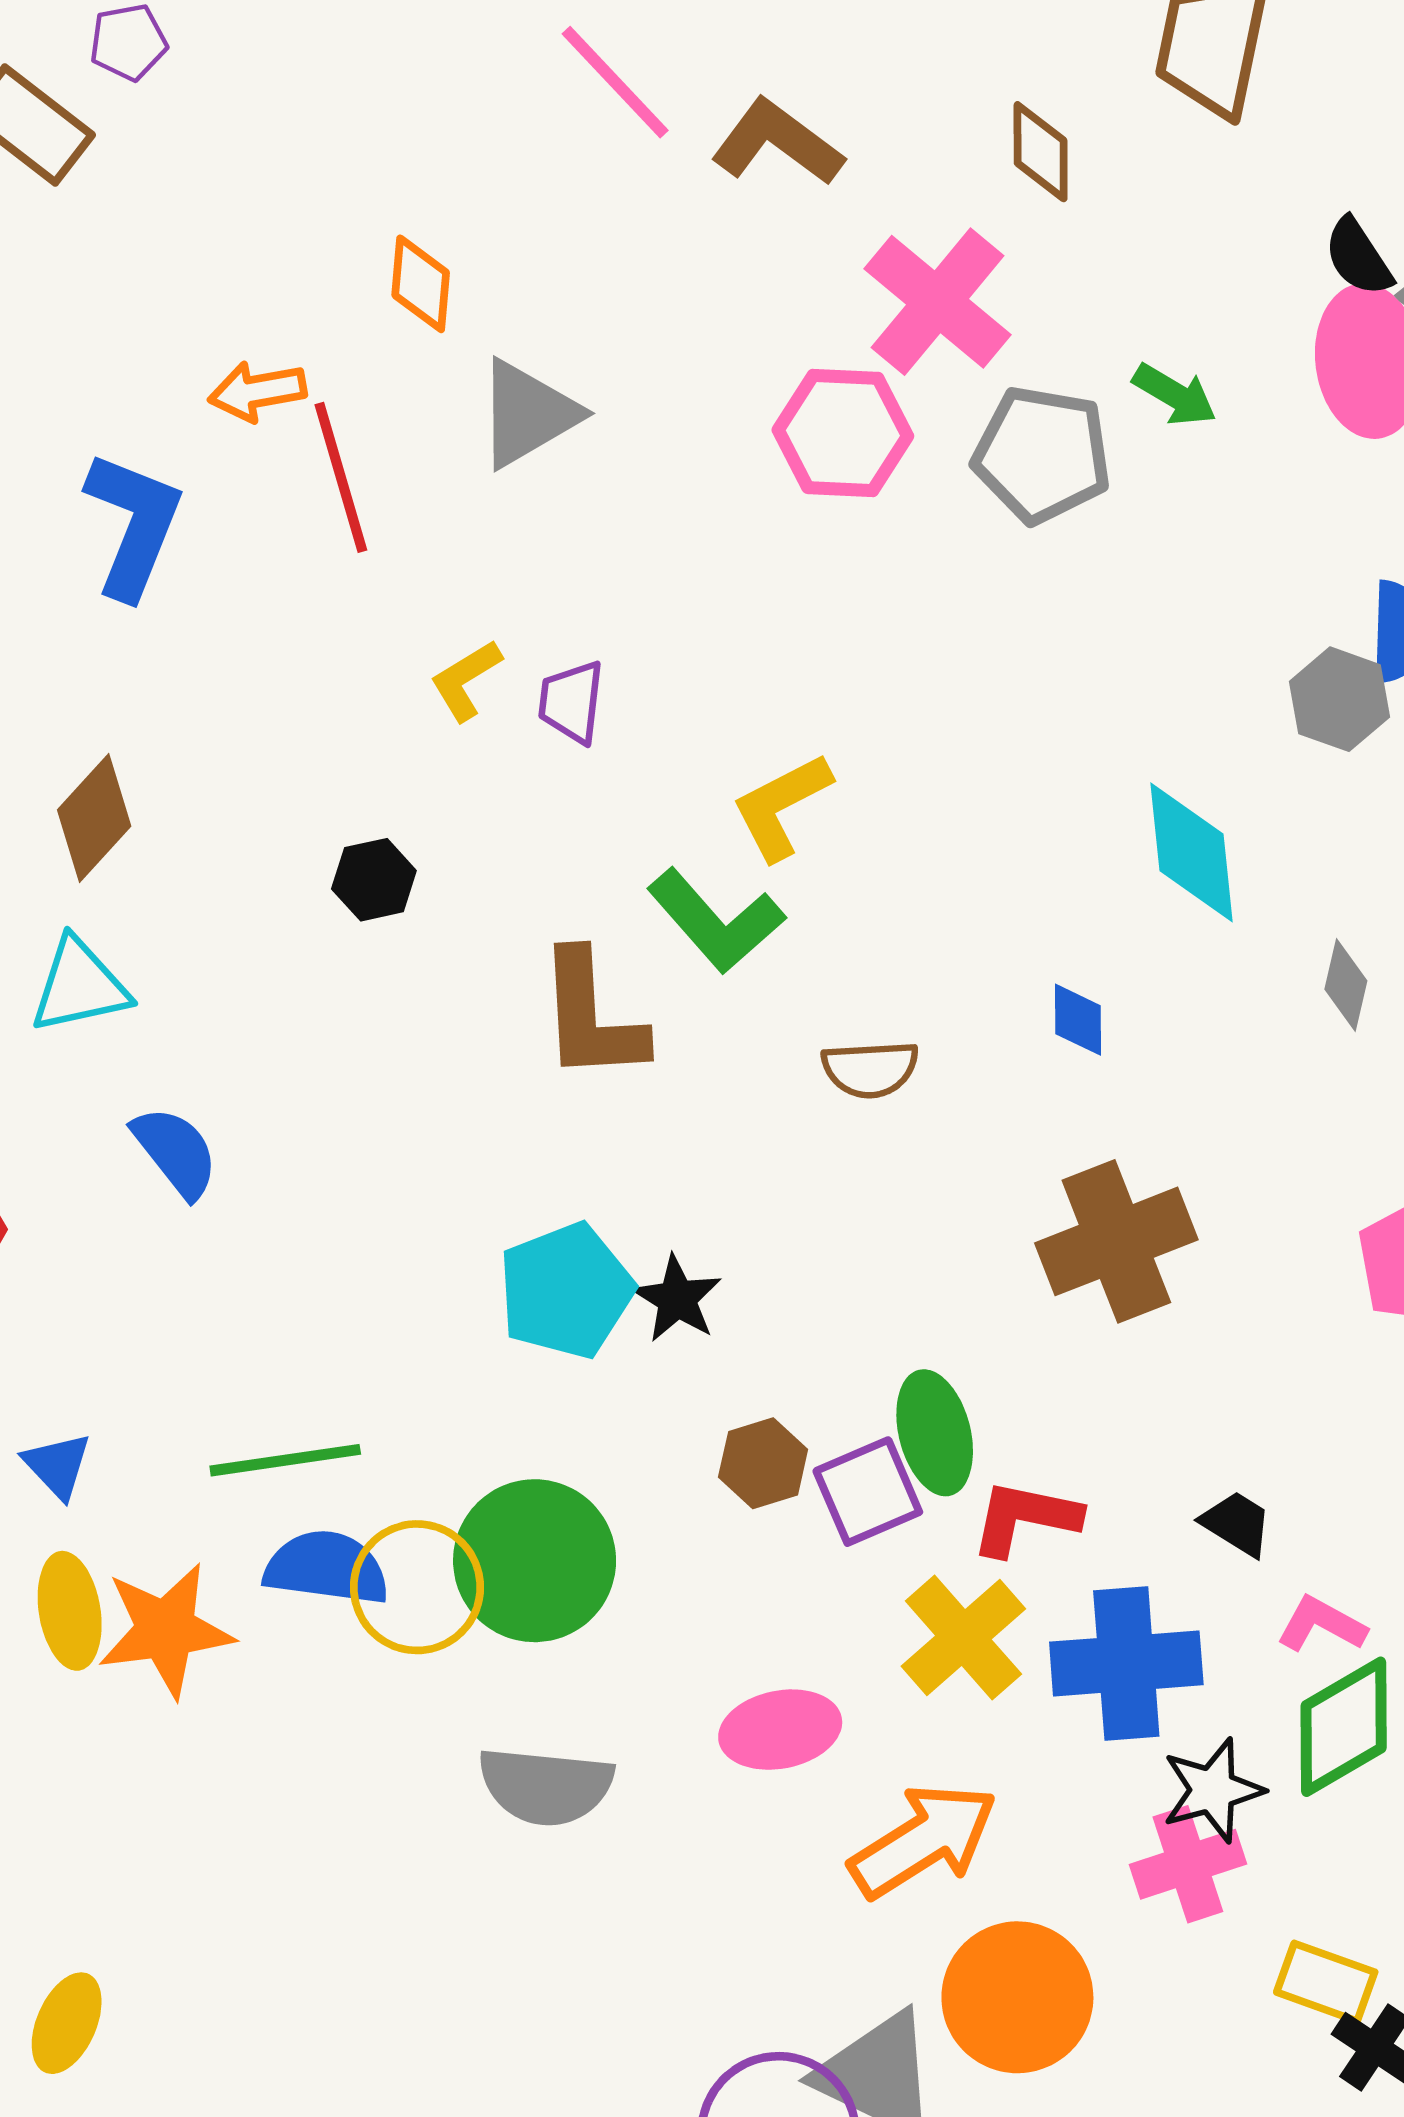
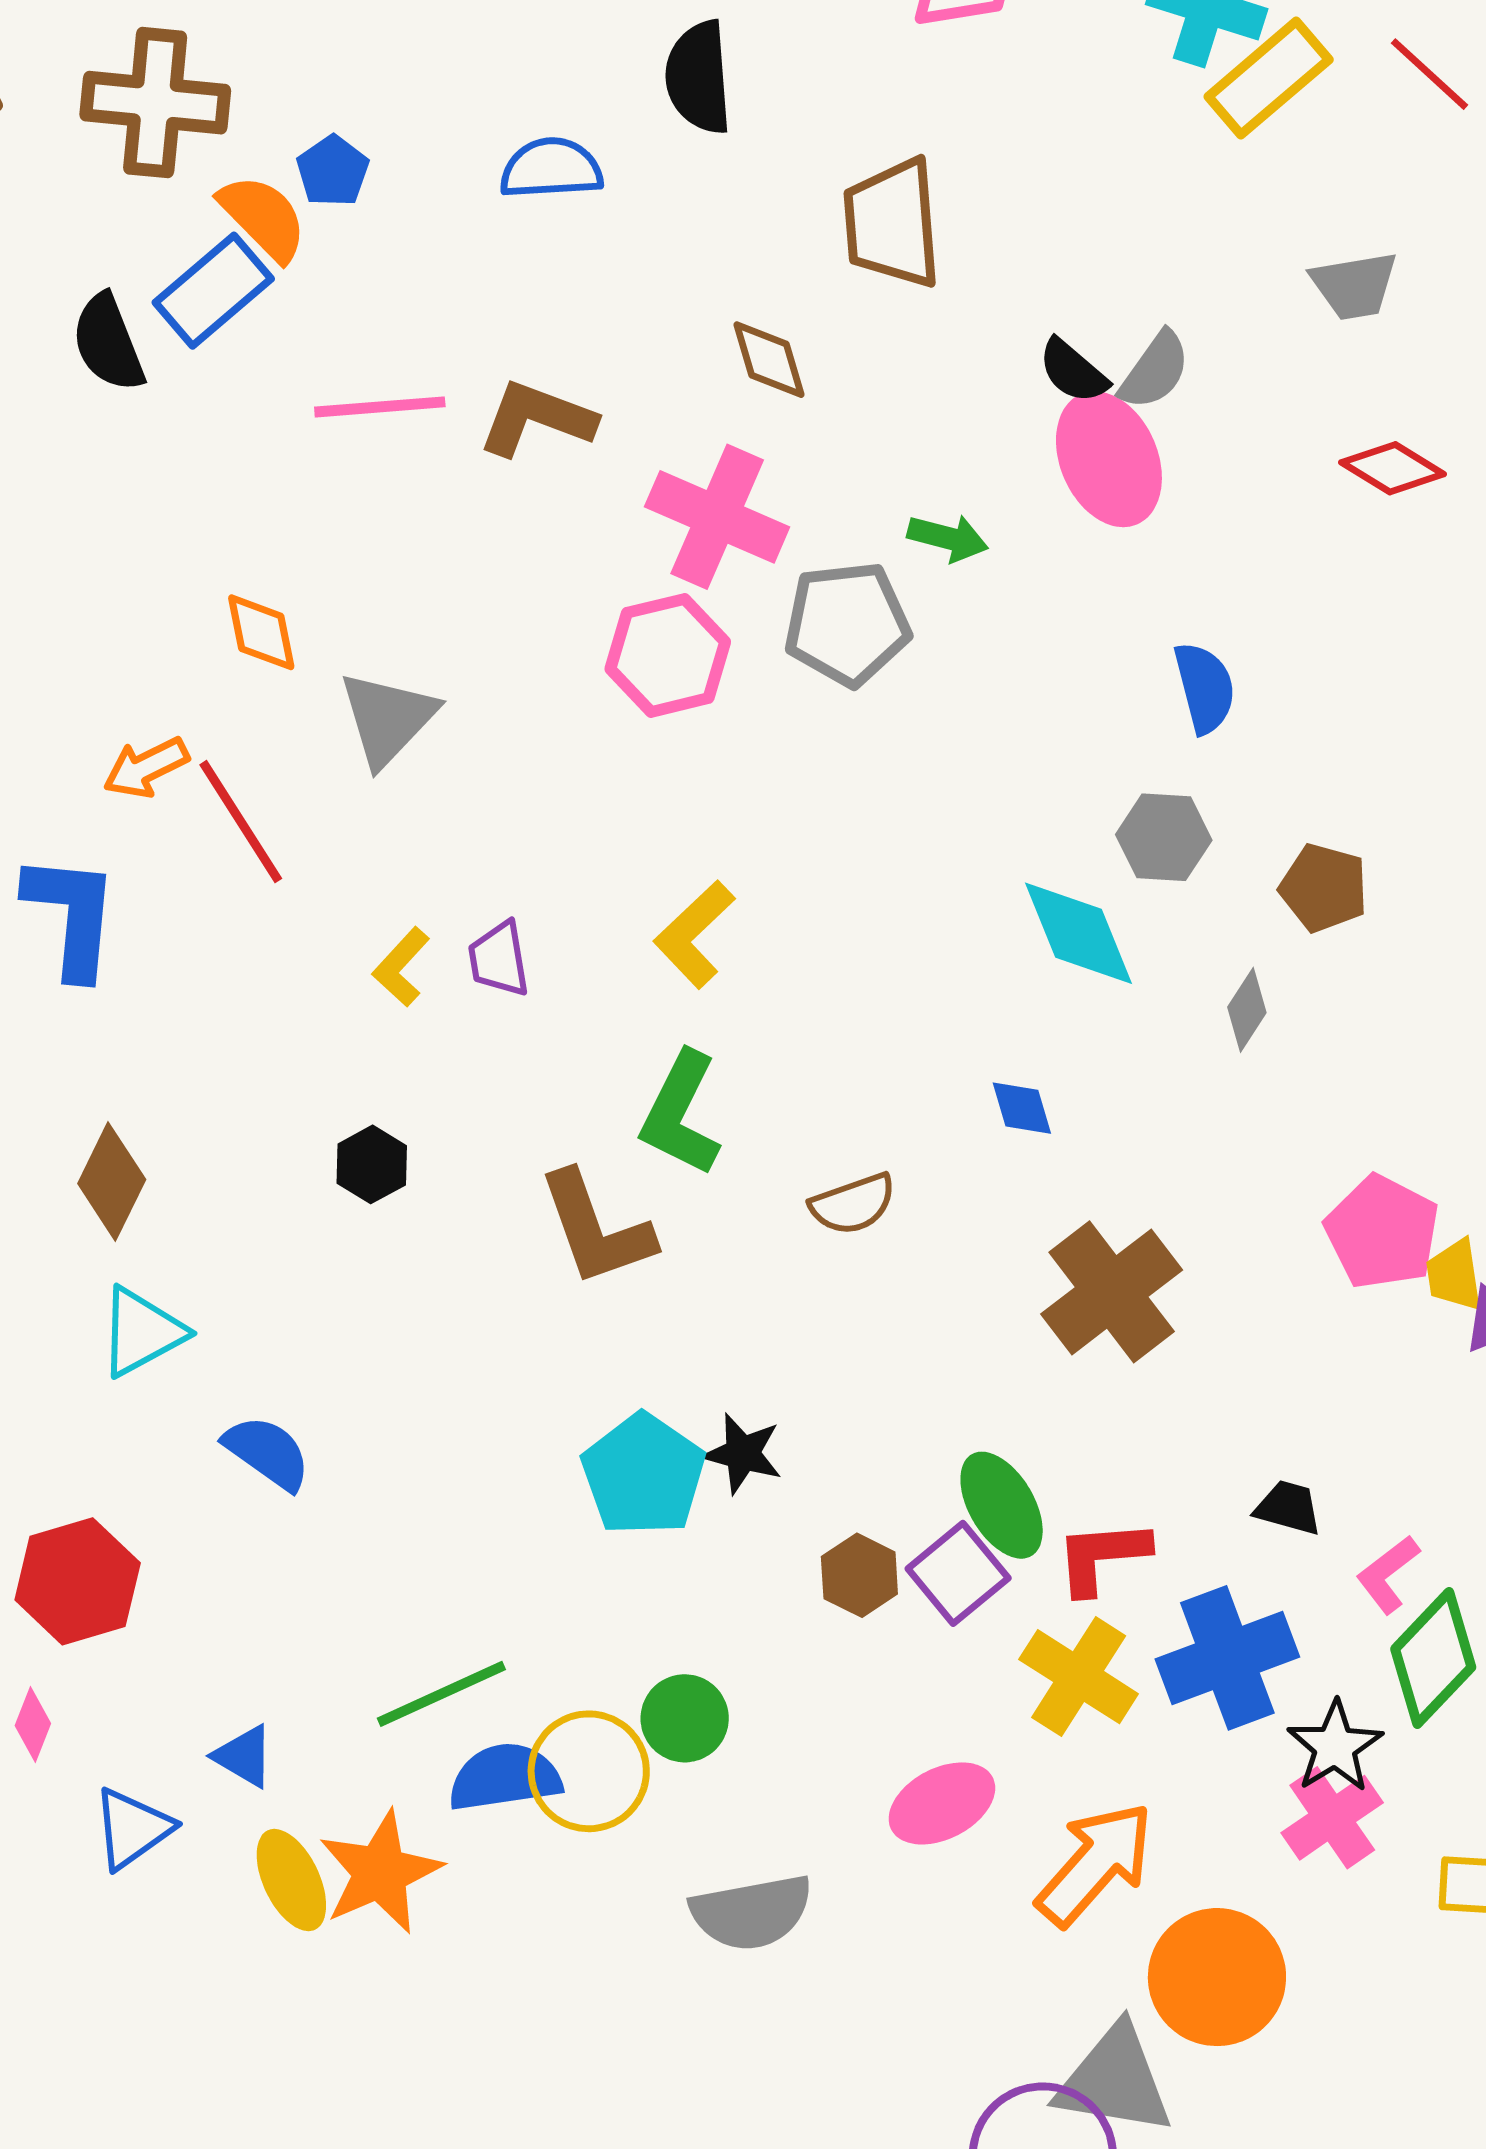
pink line: (615, 82) -> (380, 407), turned -35
gray hexagon: (1340, 699) -> (1164, 837), moved
yellow L-shape: (781, 806) -> (694, 934), moved
green L-shape: (716, 921) -> (681, 1114), turned 84
gray diamond: (1346, 985) -> (1247, 1010), turned 36
green circle: (535, 1561) -> (685, 1718), size x0.6
pink L-shape: (1321, 1624) -> (1388, 1574), turned -50

